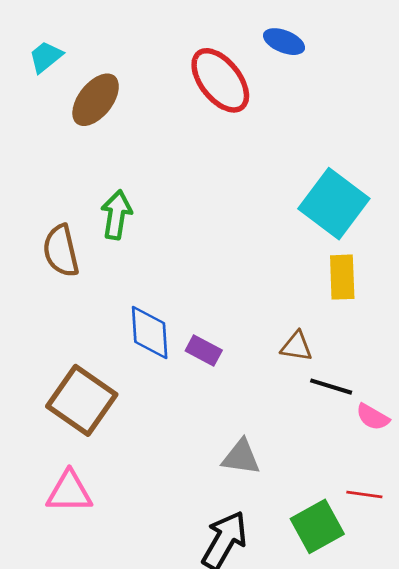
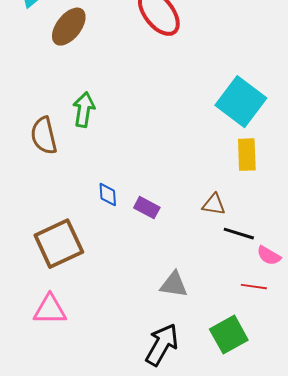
blue diamond: (150, 332) -> (108, 195), size x0.6
brown square: (82, 400) -> (59, 244), turned 30
red line: (364, 495) -> (254, 287), moved

